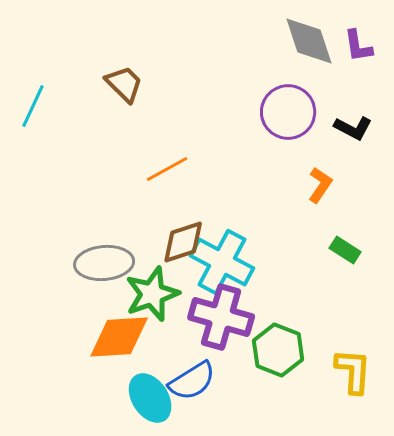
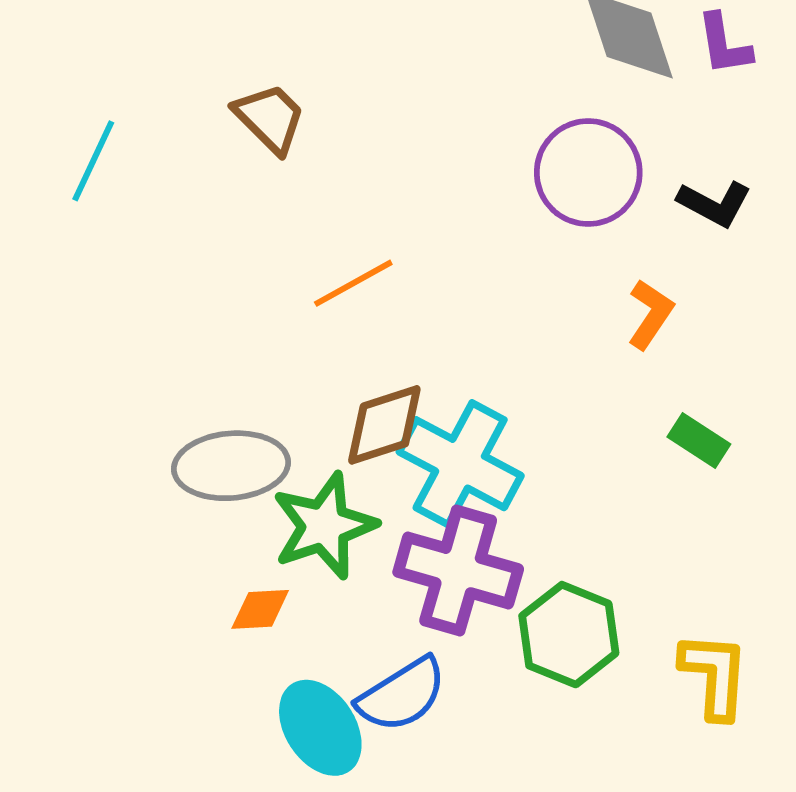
orange diamond: (119, 337) -> (260, 609), size x0.5

